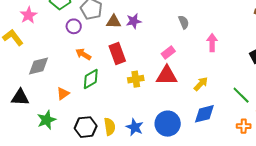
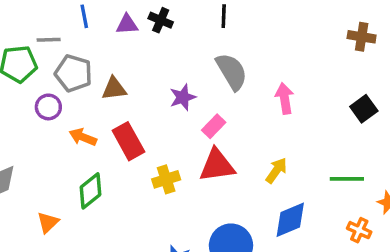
purple star: (134, 21) -> (183, 97), moved
gray semicircle: (184, 22) -> (232, 72), size x1.6
orange arrow: (83, 54) -> (83, 137), moved
green line: (241, 95) -> (347, 179), turned -36
orange cross: (244, 126) -> (359, 230), turned 32

